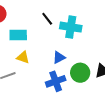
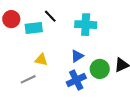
black line: (47, 19) -> (50, 16), moved
cyan rectangle: (18, 35) -> (34, 28), moved

